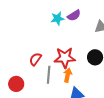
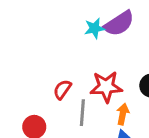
purple semicircle: (74, 15) -> (119, 24), size x1.5
orange arrow: (68, 75) -> (123, 114), moved

